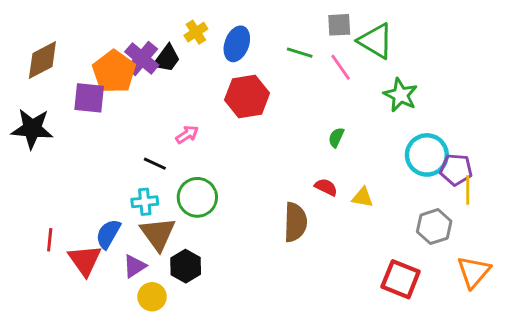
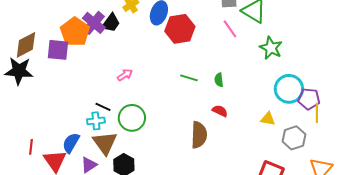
green line: (300, 53) -> (189, 78), moved
brown diamond: (42, 60) -> (26, 45), moved
red hexagon: (247, 96) -> (180, 29), moved
green semicircle: (336, 137) -> (219, 80), moved, turned -32
black line: (155, 164) -> (103, 107), moved
yellow triangle: (363, 197) -> (268, 119), moved

